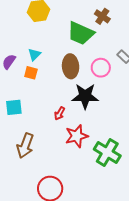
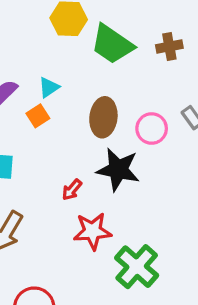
brown cross: (102, 16) -> (169, 46), turned 35
green trapezoid: (81, 33) -> (112, 44), moved
orange square: (31, 73) -> (38, 116), turned 32

